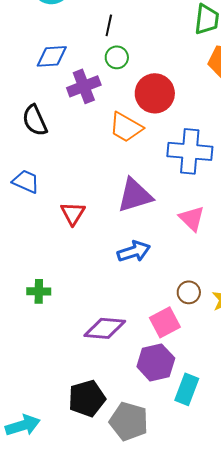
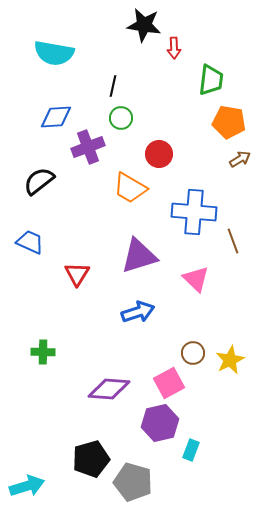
red circle: (155, 93) -> (159, 154), size x0.7
black semicircle: (35, 120) -> (39, 181), turned 76
cyan rectangle: (187, 389) -> (191, 450), size x0.7

